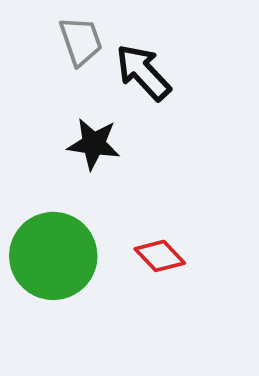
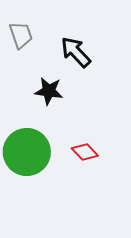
gray trapezoid: (81, 41) -> (21, 35), moved

